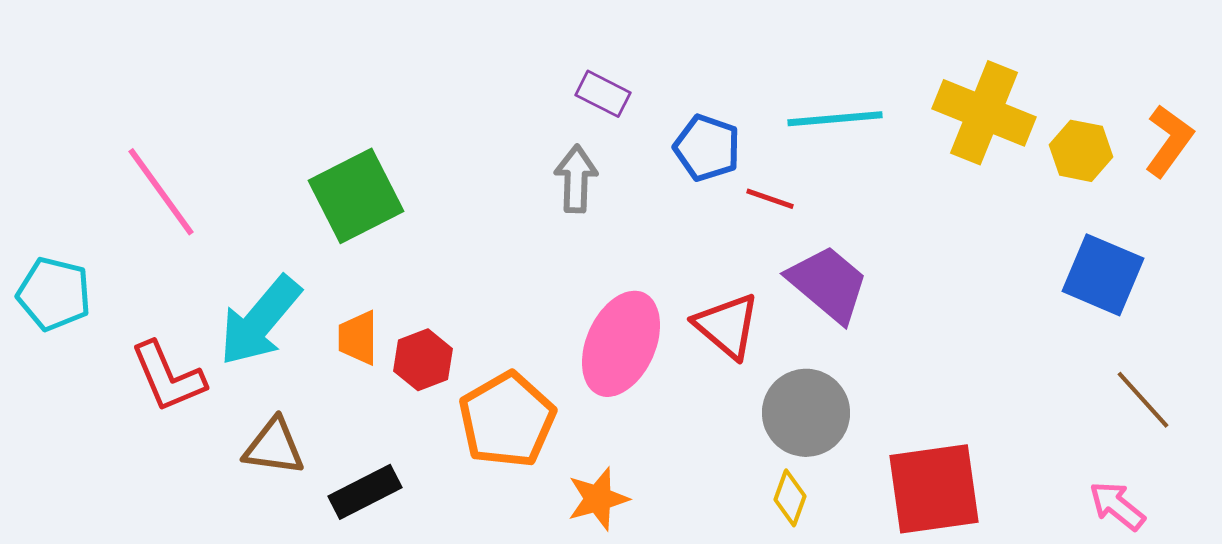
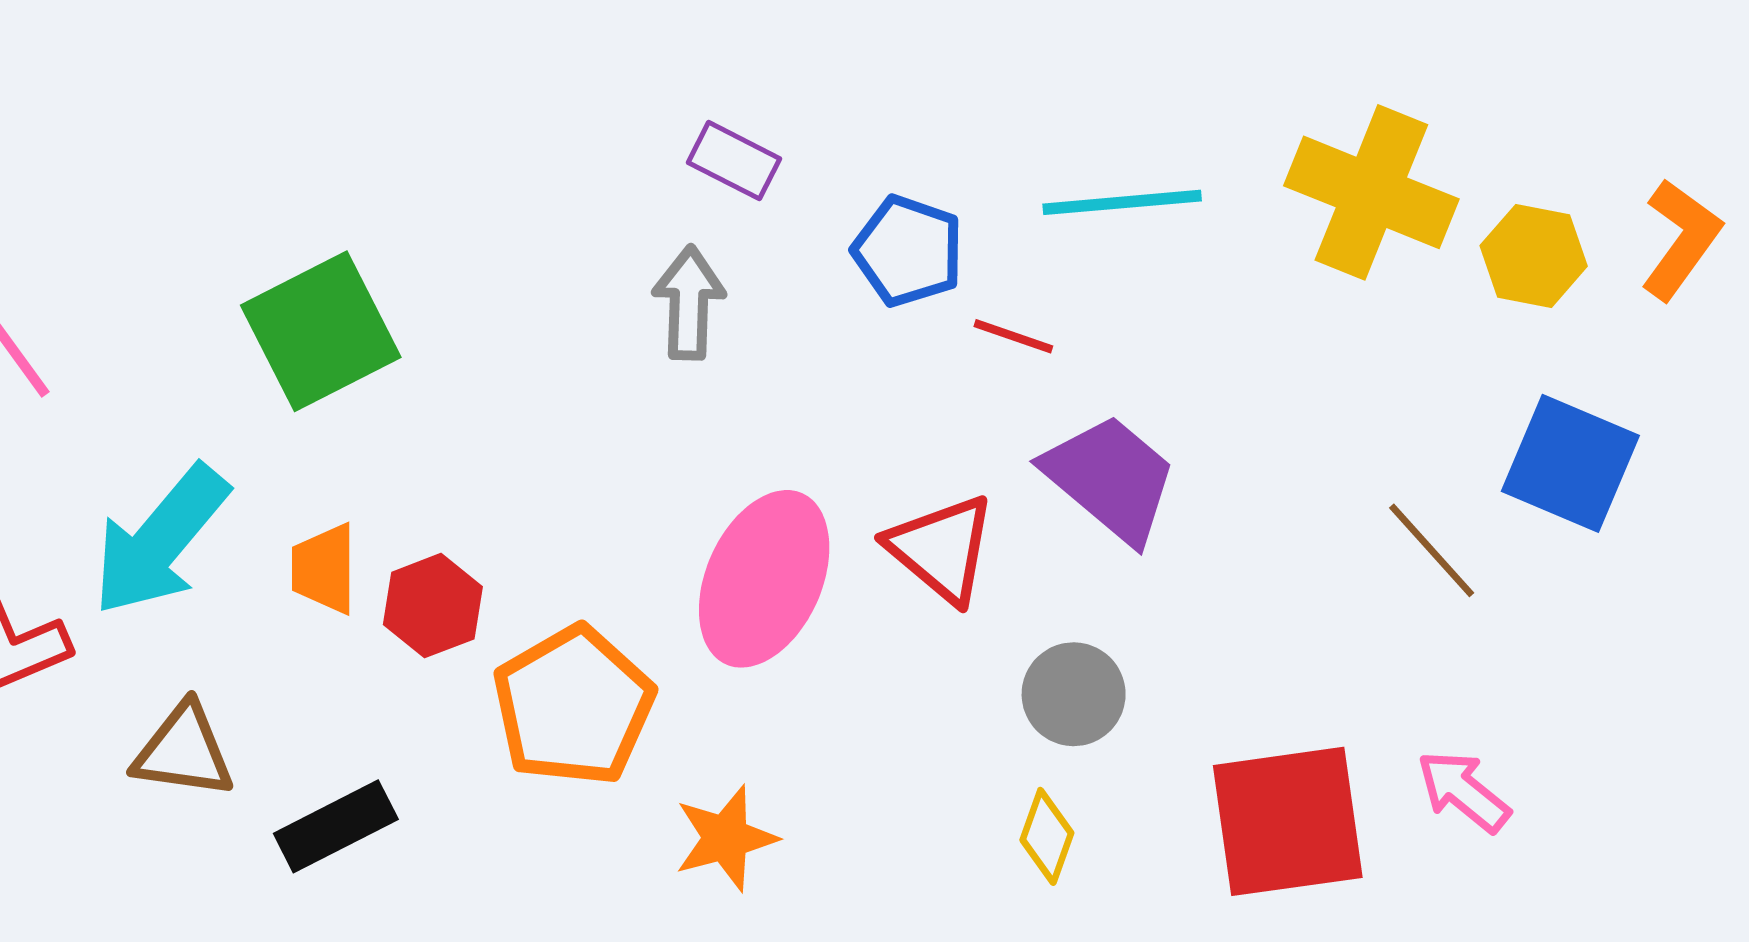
brown line: (1143, 400) -> (1432, 550), moved
gray circle: (806, 413) -> (1074, 694), size x0.7
pink arrow: (1117, 506) -> (1463, 791), moved

